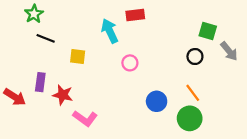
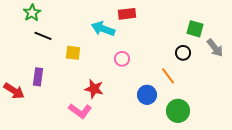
cyan arrow: (110, 31) -> (103, 29), turned -45
orange line: (193, 93) -> (168, 76), moved
red star: (63, 95) -> (94, 89), moved

